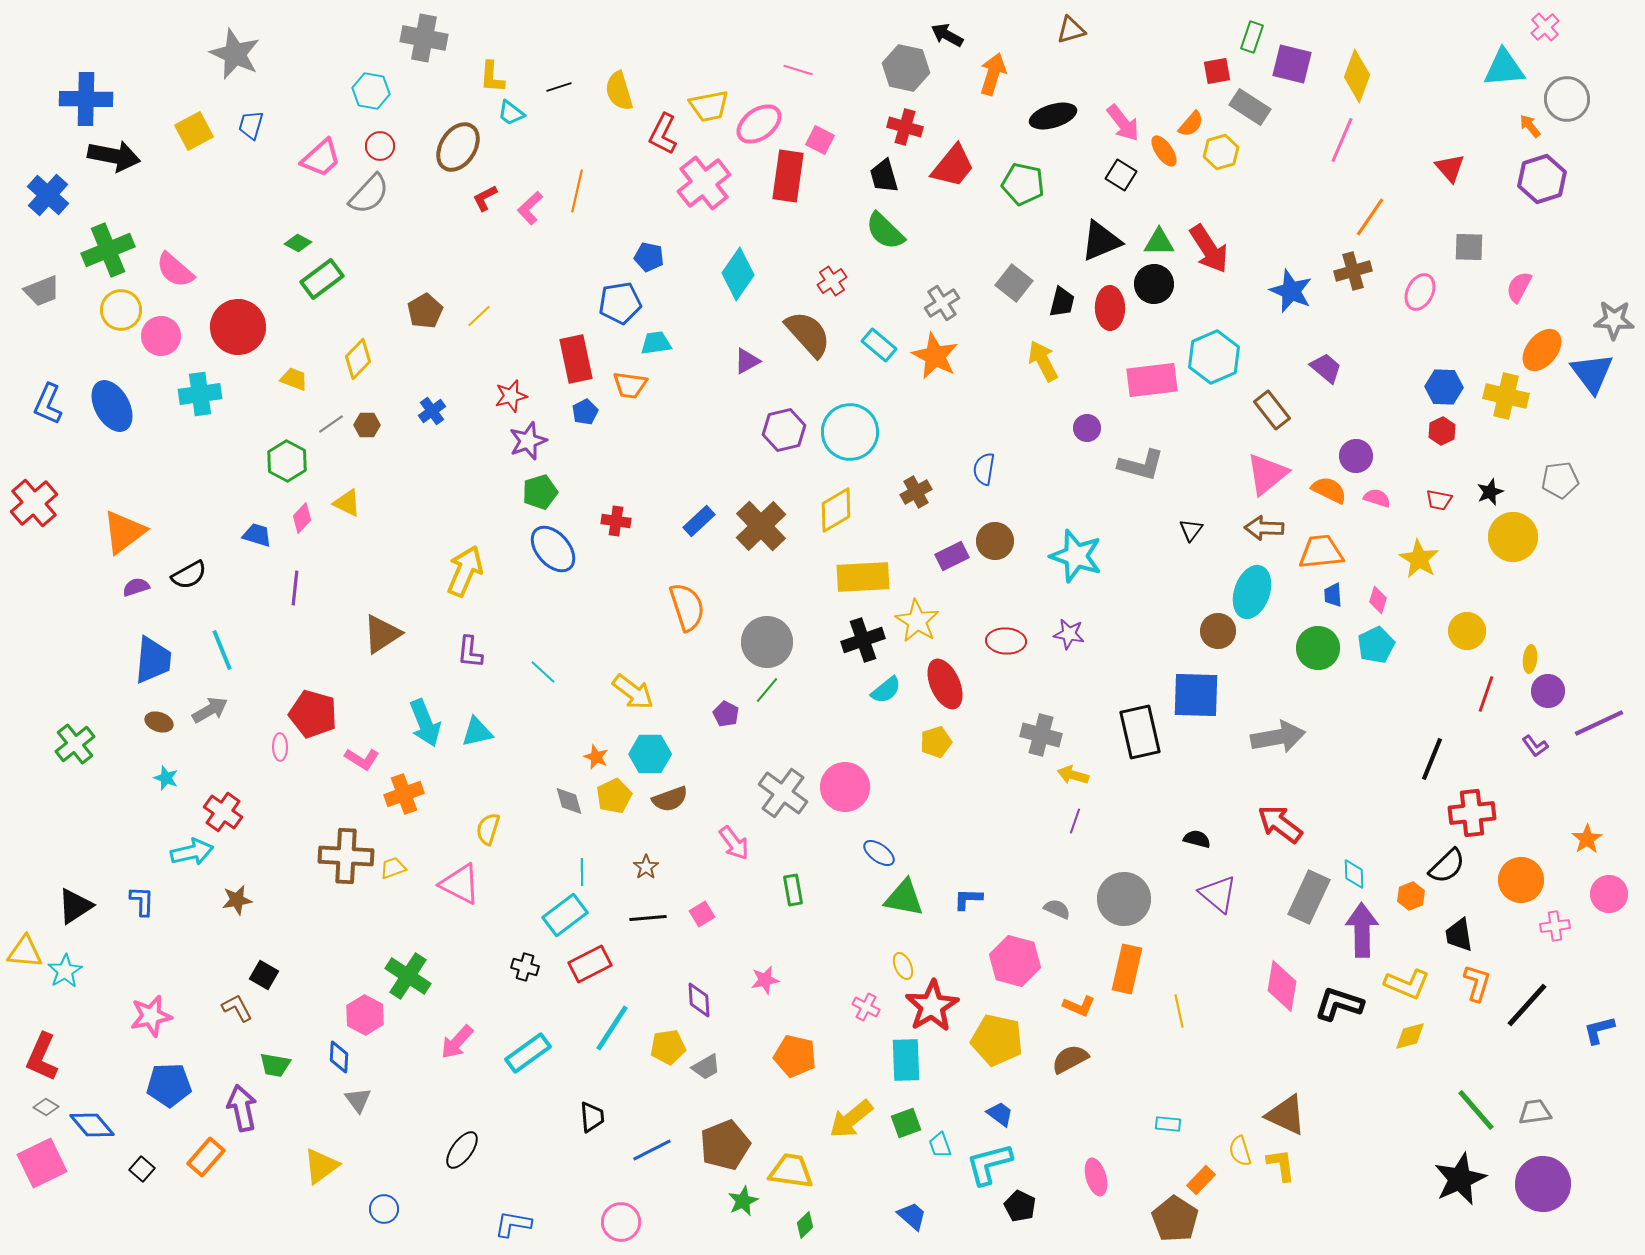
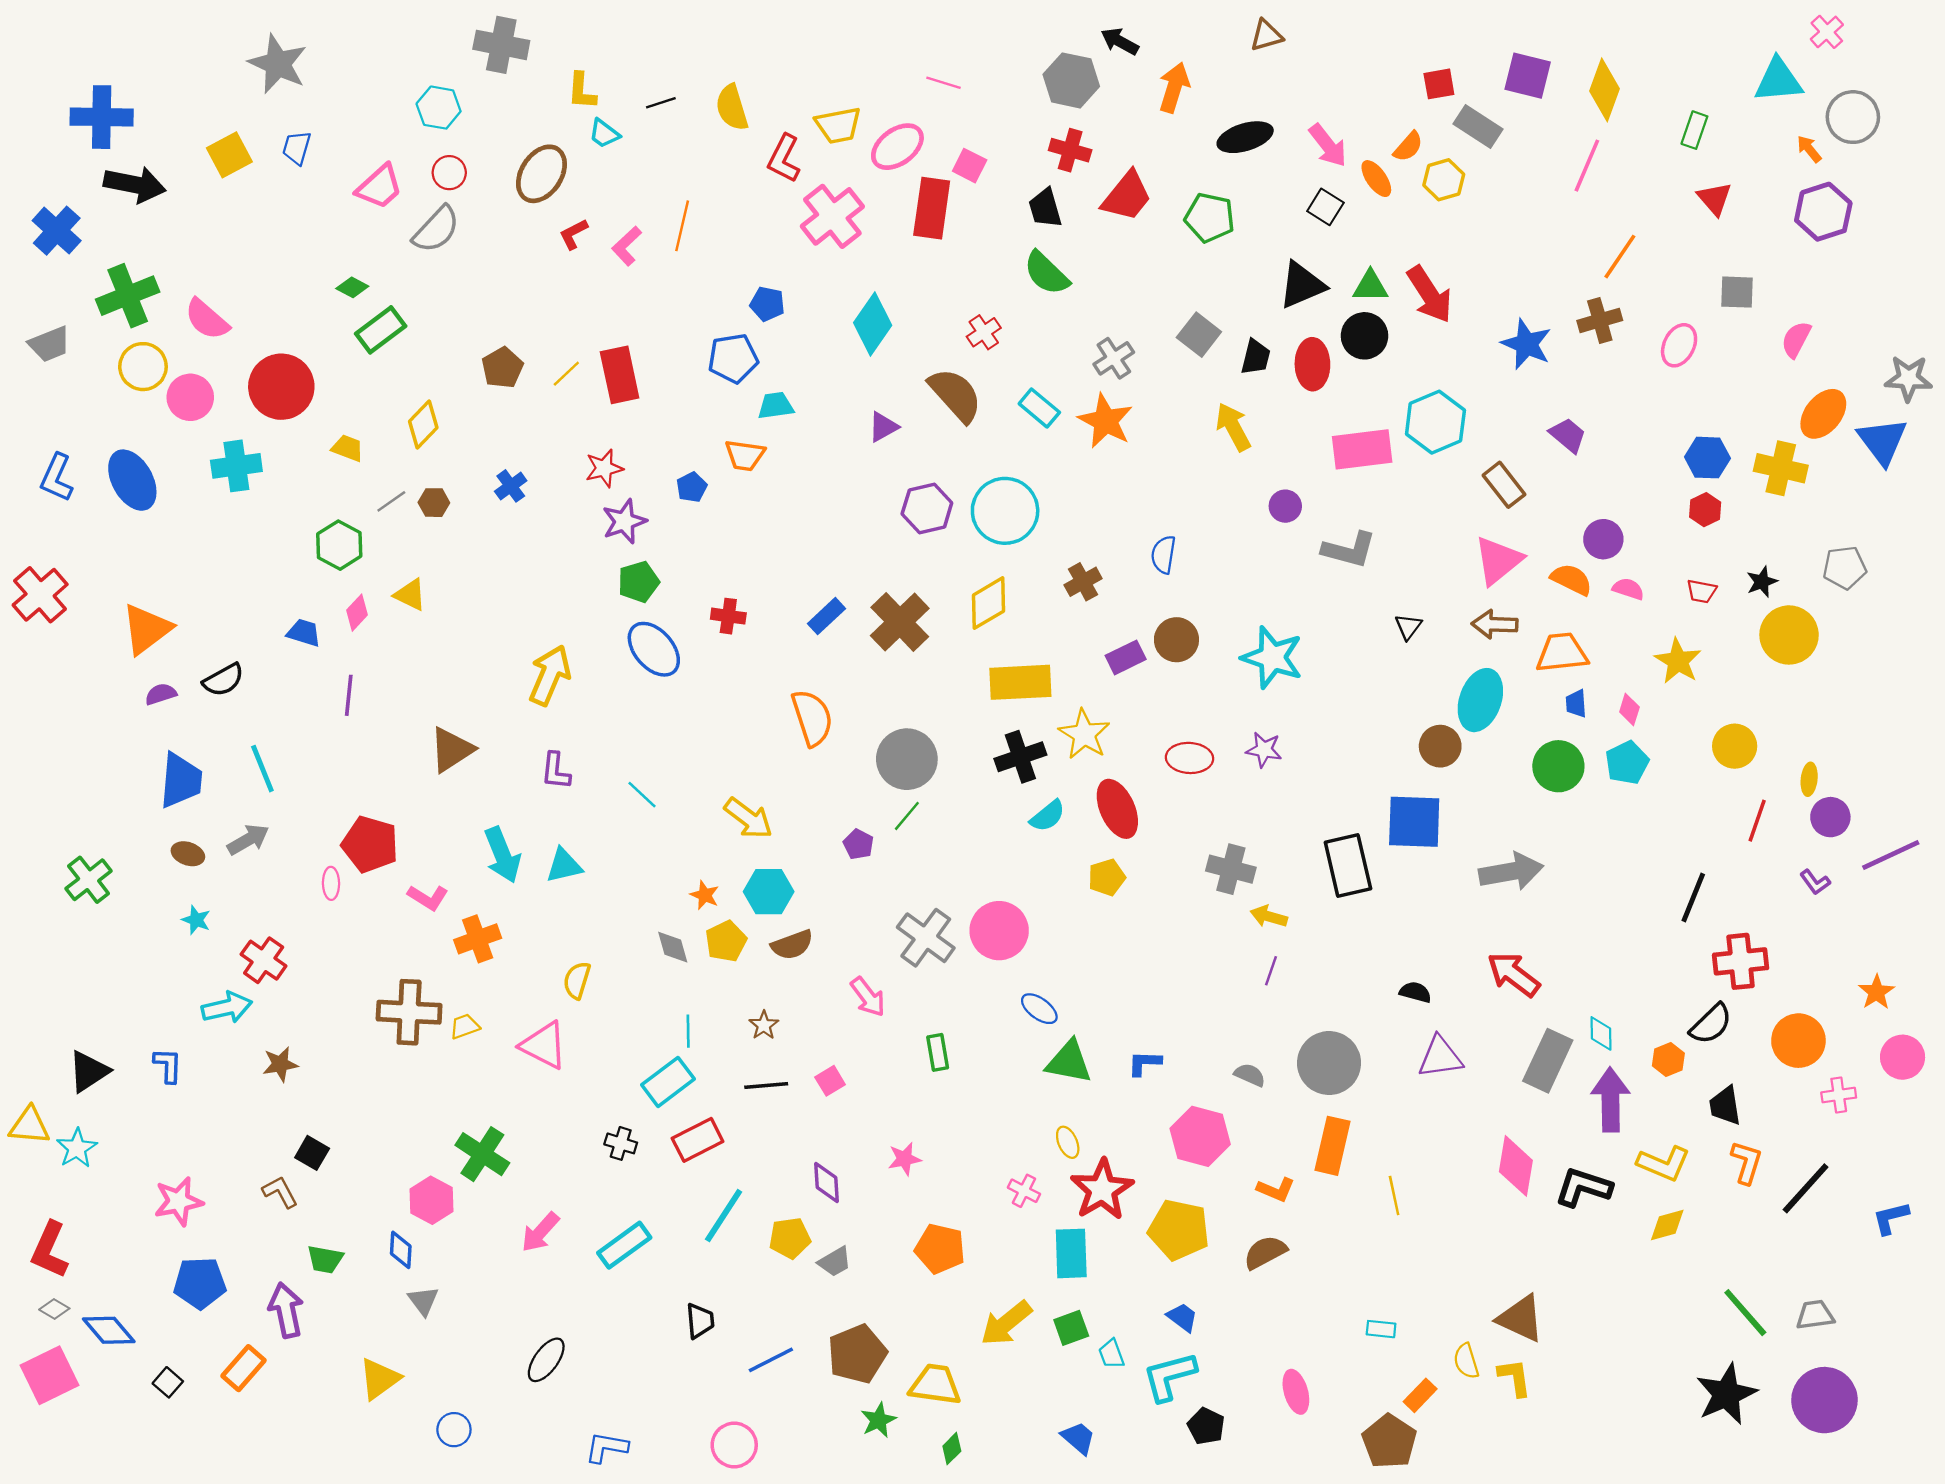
green rectangle: (1252, 37) -> (1694, 130), moved
red rectangle: (576, 359) -> (620, 375), moved
purple triangle: (1218, 894) -> (1440, 1057), turned -48

